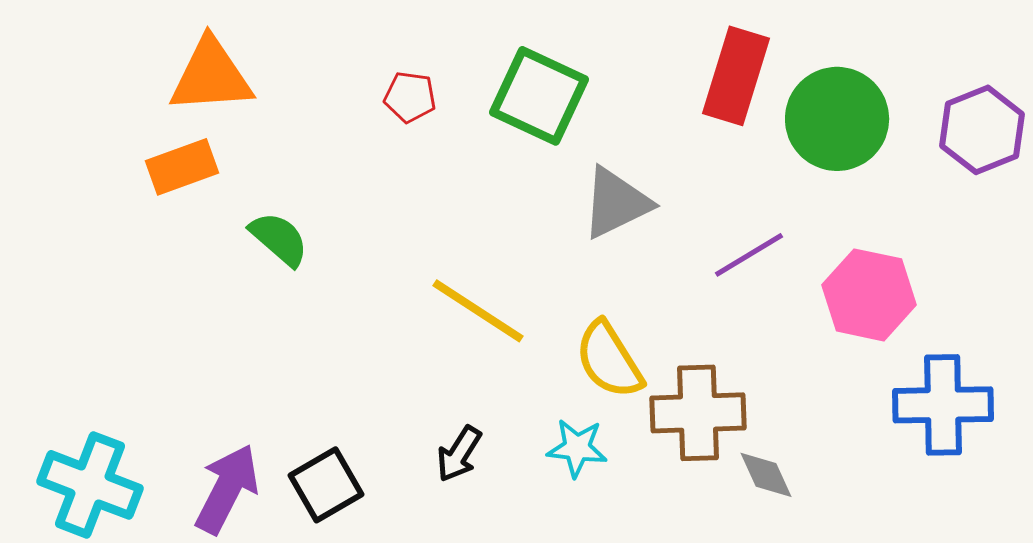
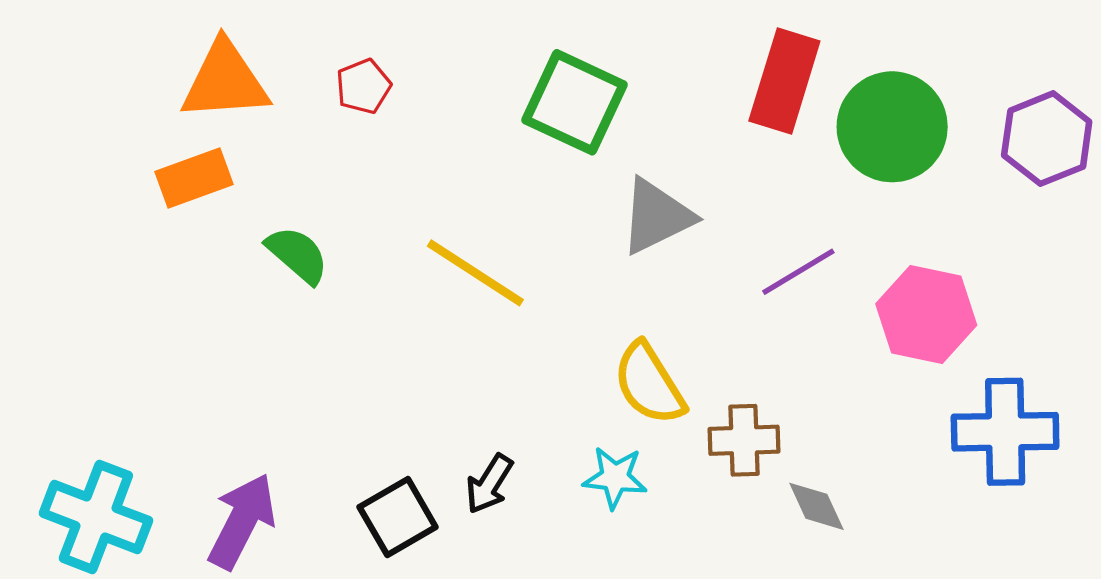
red pentagon: (410, 97) -> (363, 86), moved, turned -30
yellow line: (478, 311) -> (475, 273), moved
brown cross: (698, 413) -> (744, 440), size x0.7
black square: (326, 485) -> (398, 517), moved

